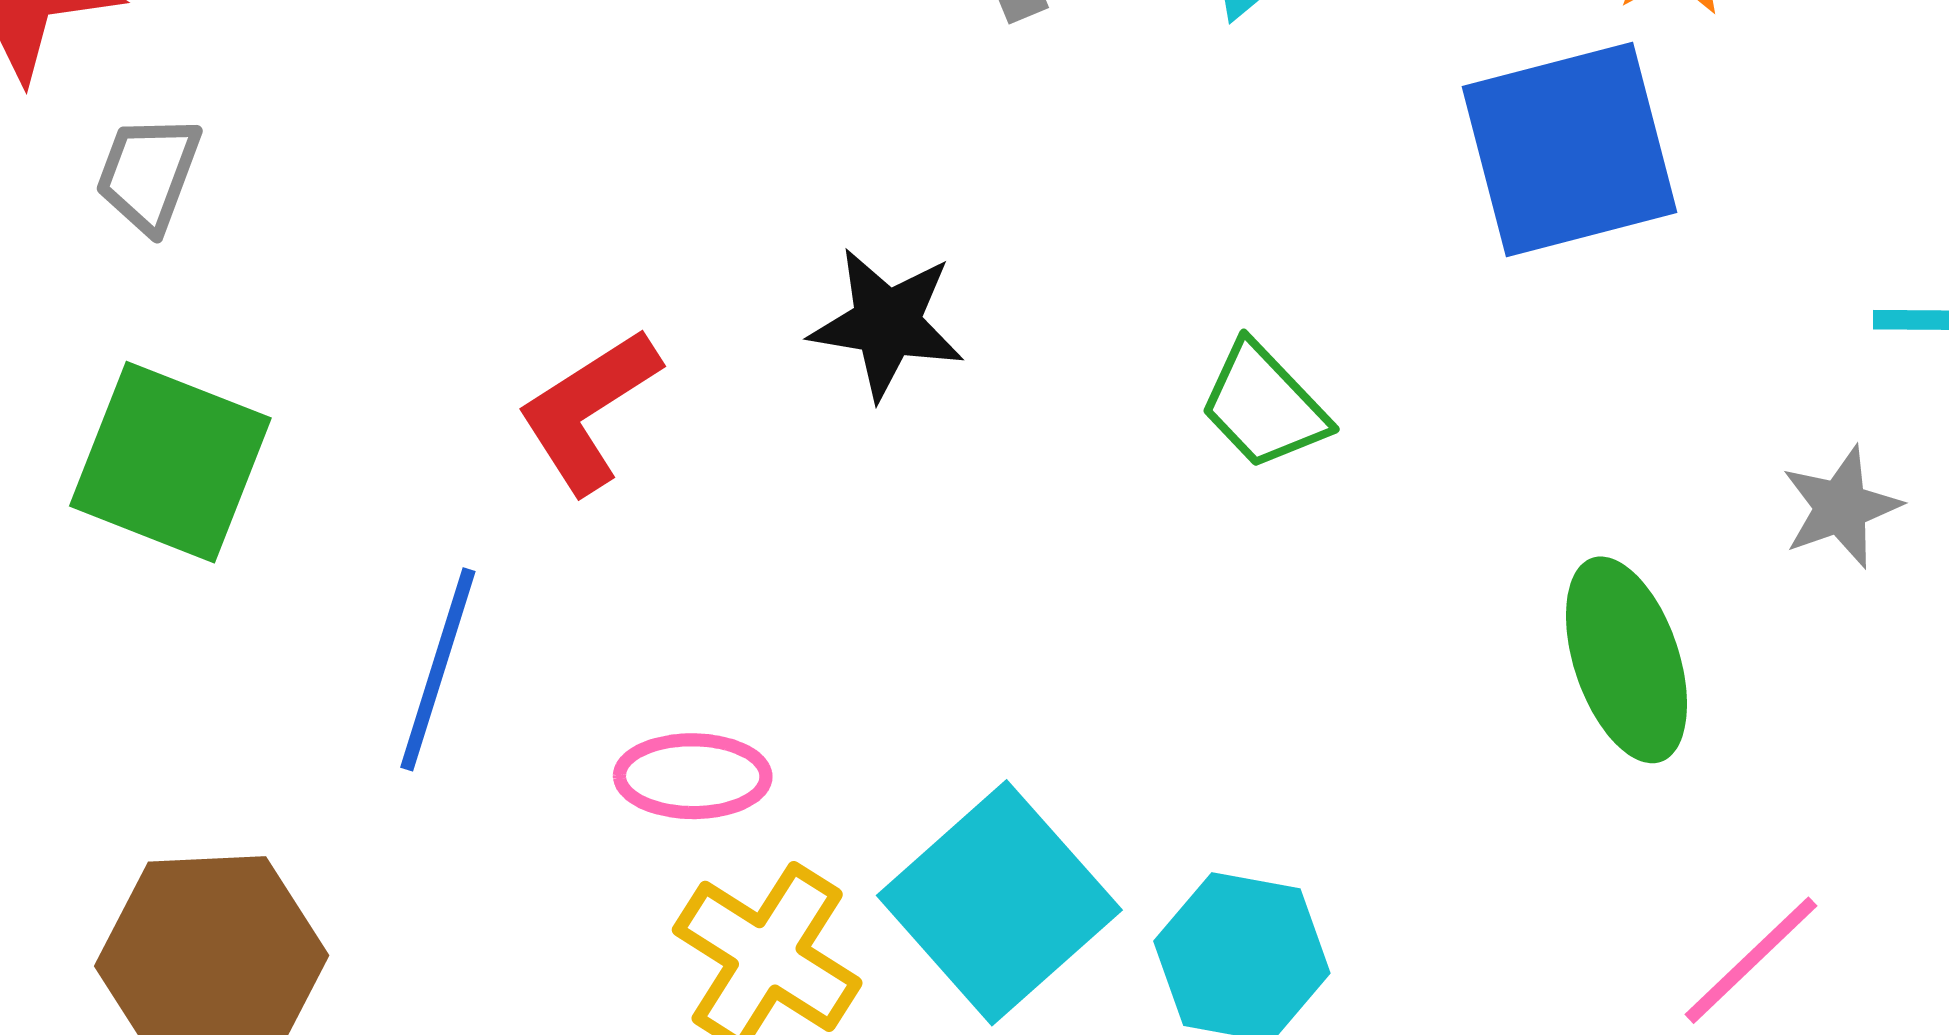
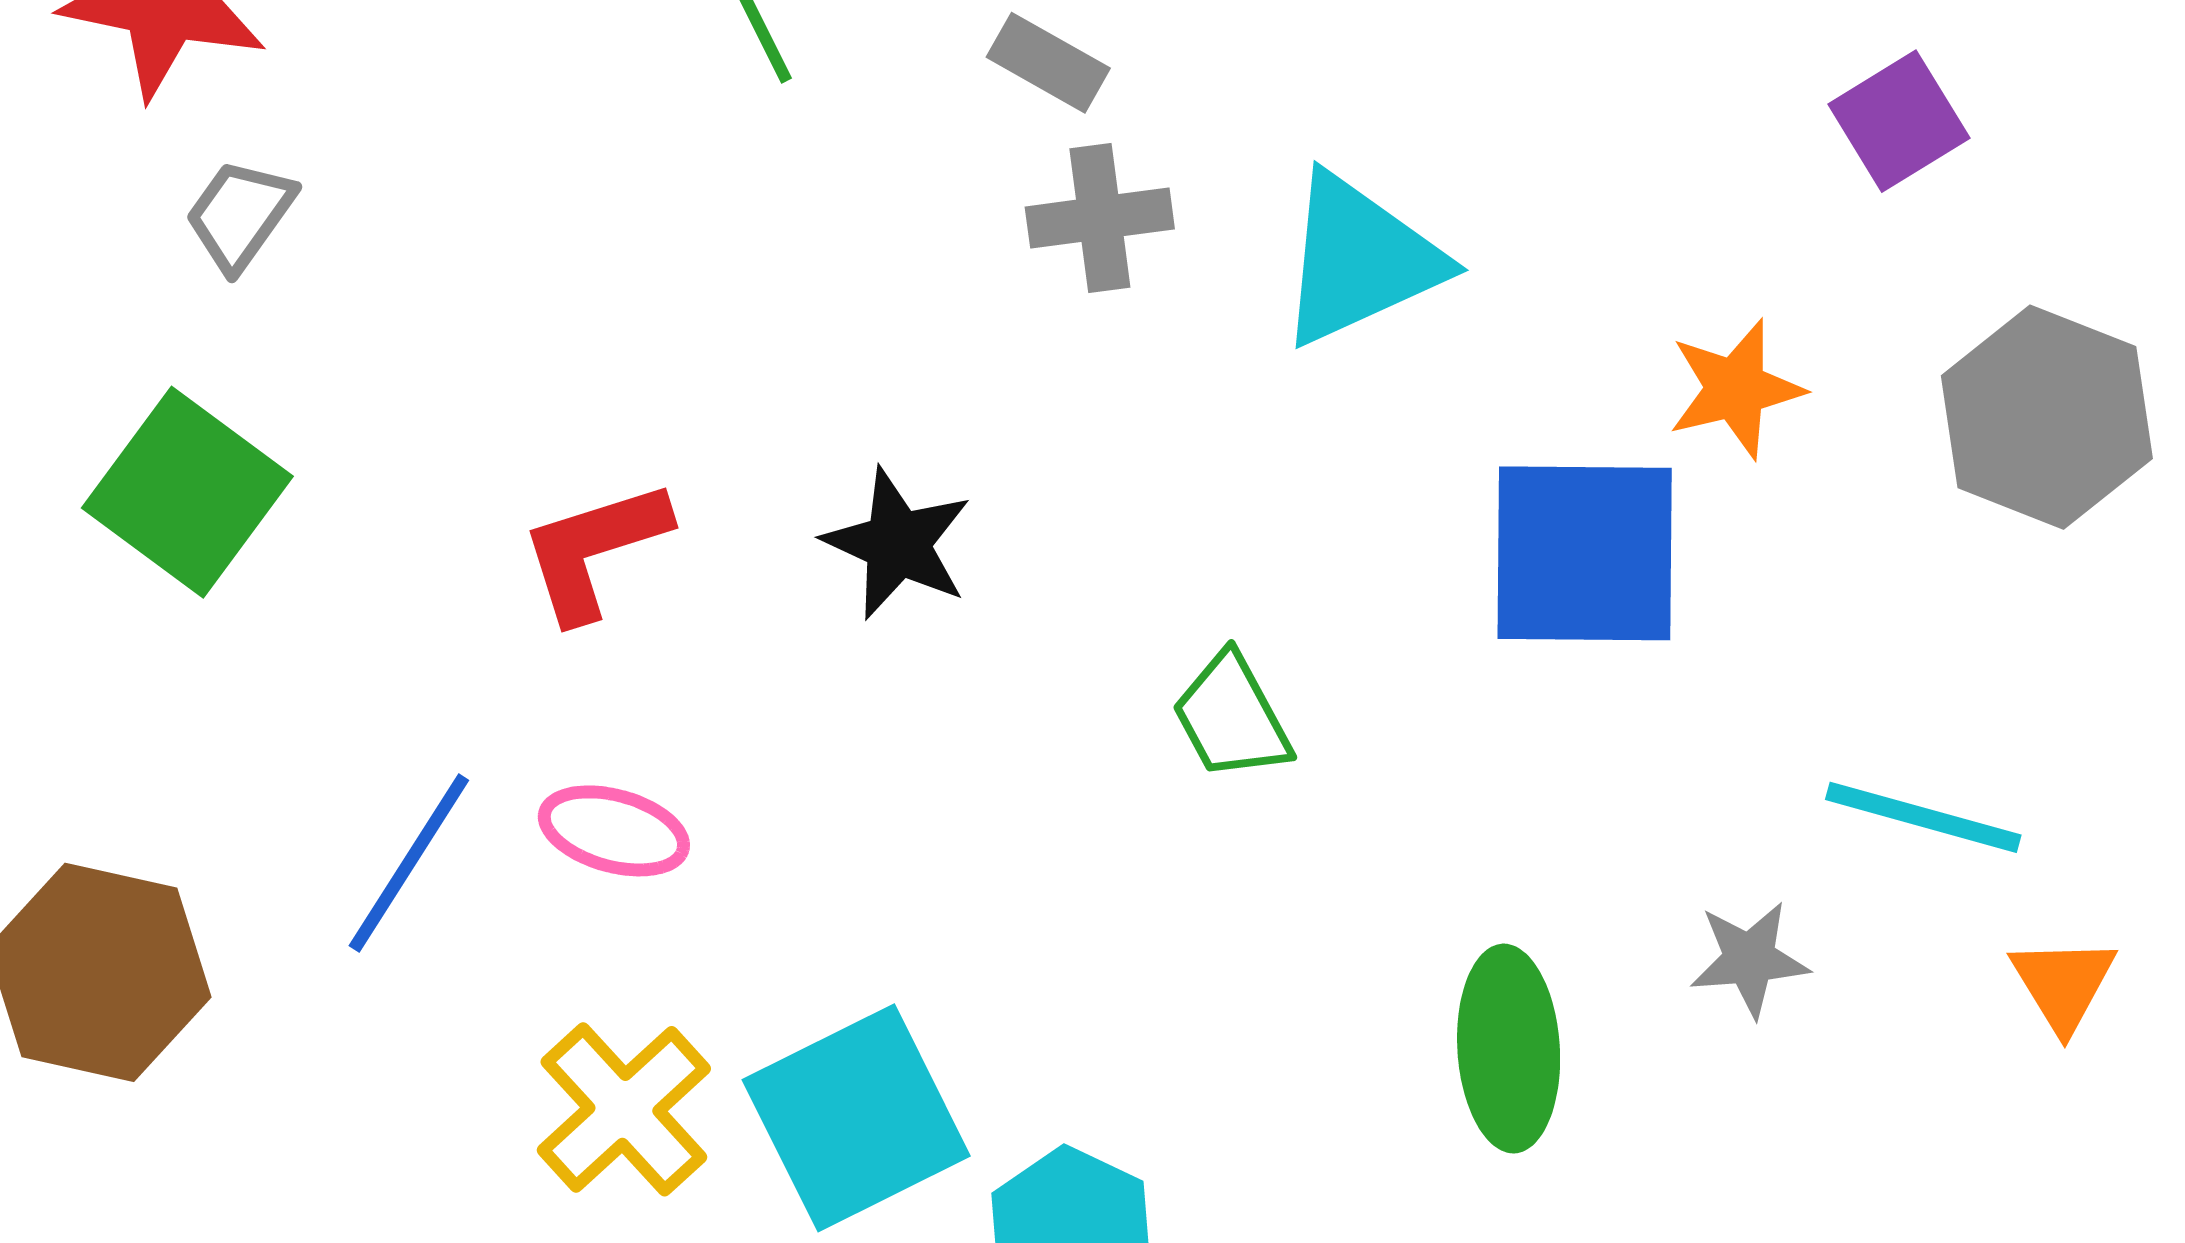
blue line: (438, 669) -> (409, 863), moved
pink ellipse: (693, 776) -> (614, 831), moved

